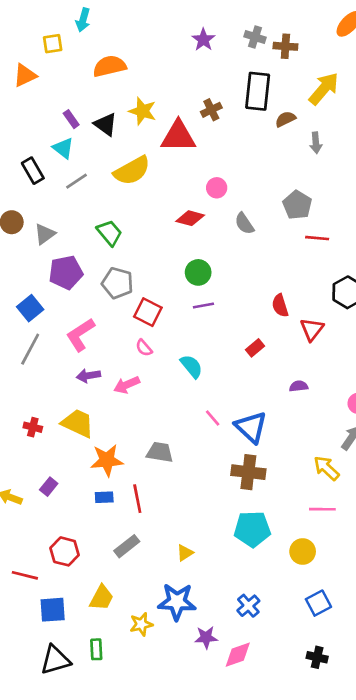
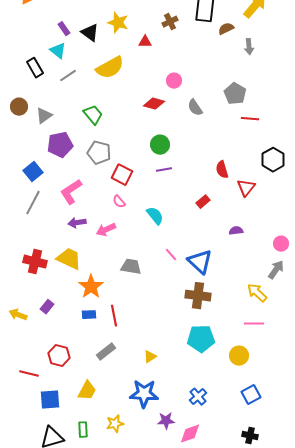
red triangle: (178, 136) -> (145, 42), size x0.5
red cross: (33, 427) -> (35, 262), size x1.6
gray trapezoid: (160, 452) -> (131, 267), moved
orange star: (107, 460) -> (91, 287), turned -30
yellow star: (141, 624) -> (115, 424), moved

